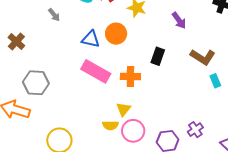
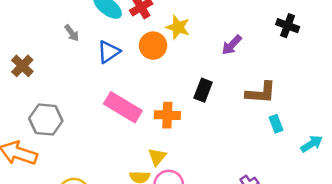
purple arrow: (179, 20) -> (232, 45), turned 78
orange circle: (116, 34) -> (153, 46), moved
blue triangle: (91, 39) -> (109, 52), moved, turned -48
brown L-shape: (203, 57) -> (261, 93), turned -30

